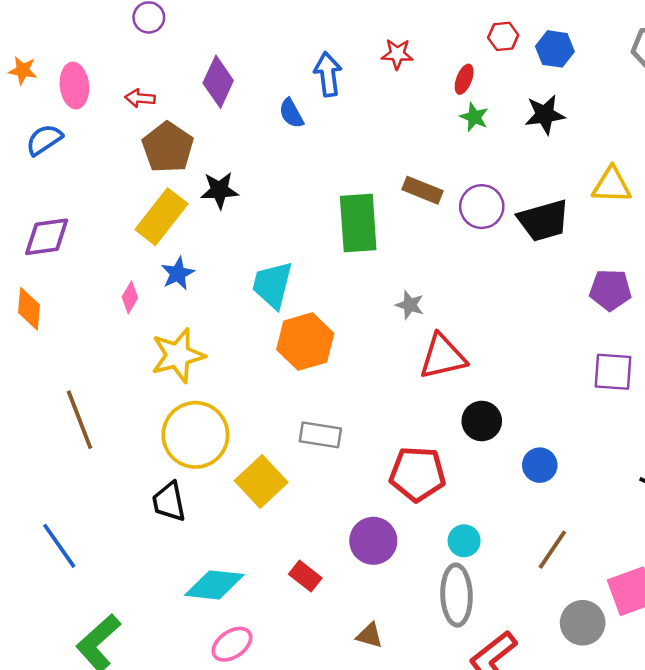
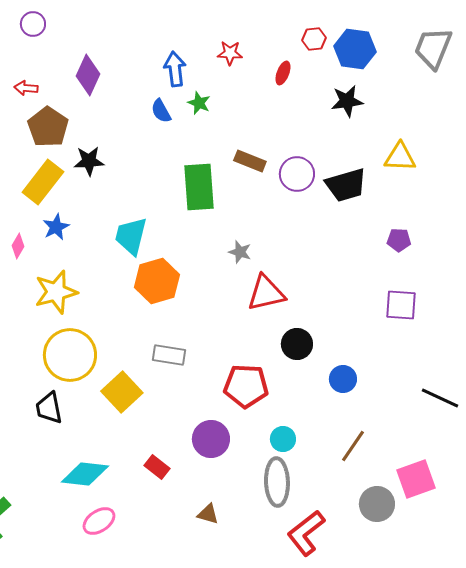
blue hexagon: (555, 49) -> (355, 49), size x1.4
blue semicircle: (291, 113) -> (161, 111), moved
green star: (474, 117) -> (199, 103), moved
purple pentagon: (610, 290) -> (399, 240), size x0.7

